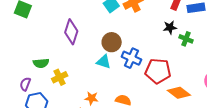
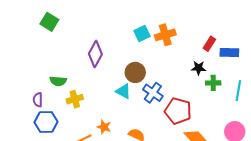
green cross: (186, 39) -> (213, 83), turned -32
purple semicircle: (25, 84) -> (38, 100), turned -32

